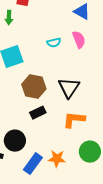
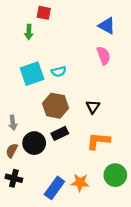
cyan semicircle: (54, 43) -> (59, 72), moved
black triangle: (69, 88) -> (93, 107), size x0.6
black circle: (15, 141) -> (34, 143), moved

